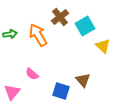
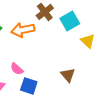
orange arrow: (38, 35) -> (23, 30), turned -70
blue square: (61, 91) -> (29, 86), moved

